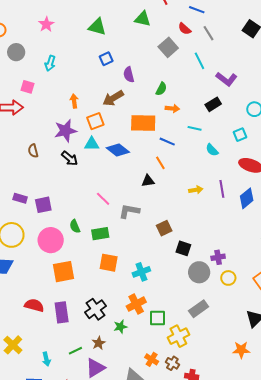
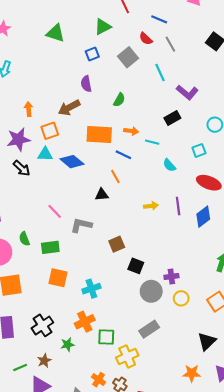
green triangle: (143, 19) -> (103, 27), turned -42
blue square: (106, 59) -> (92, 54), moved
orange arrow: (172, 108) -> (131, 131), moved

